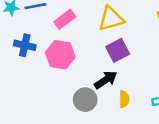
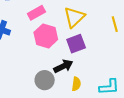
yellow triangle: (111, 19) -> (74, 17), turned -35
pink hexagon: (60, 55) -> (46, 36), moved

